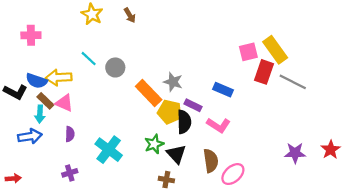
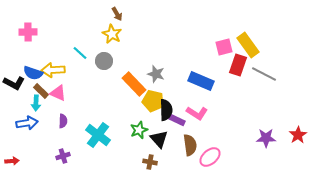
yellow star: (92, 14) -> (112, 34), moved
blue rectangle: (223, 90) -> (201, 81), size x1.4
purple rectangle: (193, 105) -> (177, 120), moved

